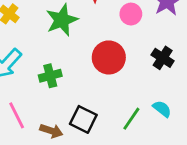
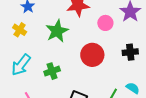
black cross: (163, 58) -> (130, 52), turned -35

